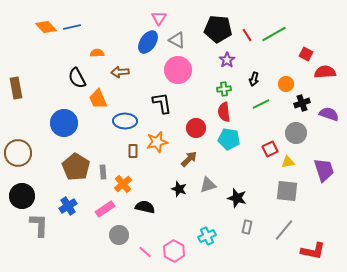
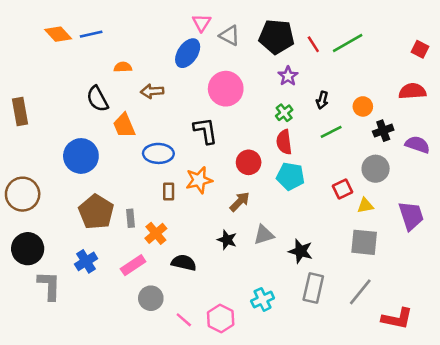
gray triangle: (177, 40) -> (230, 35), moved
red square: (306, 54) -> (420, 49), moved
green cross: (224, 89) -> (284, 113), turned -32
gray rectangle: (247, 227) -> (313, 288), size x1.6

